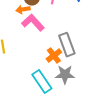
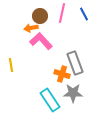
orange cross: (54, 56) -> (62, 74), turned -35

